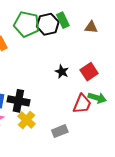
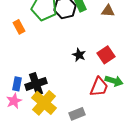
black cross: (18, 101) -> (36, 84), turned -30
yellow cross: (27, 120) -> (44, 103), size x1.4

